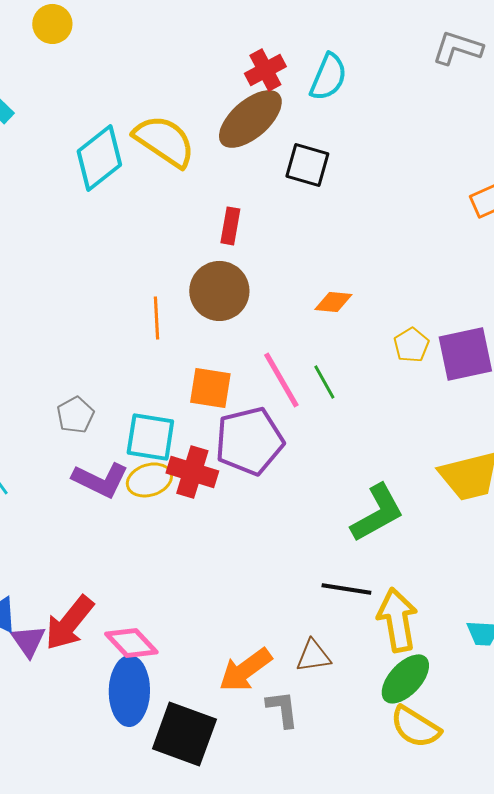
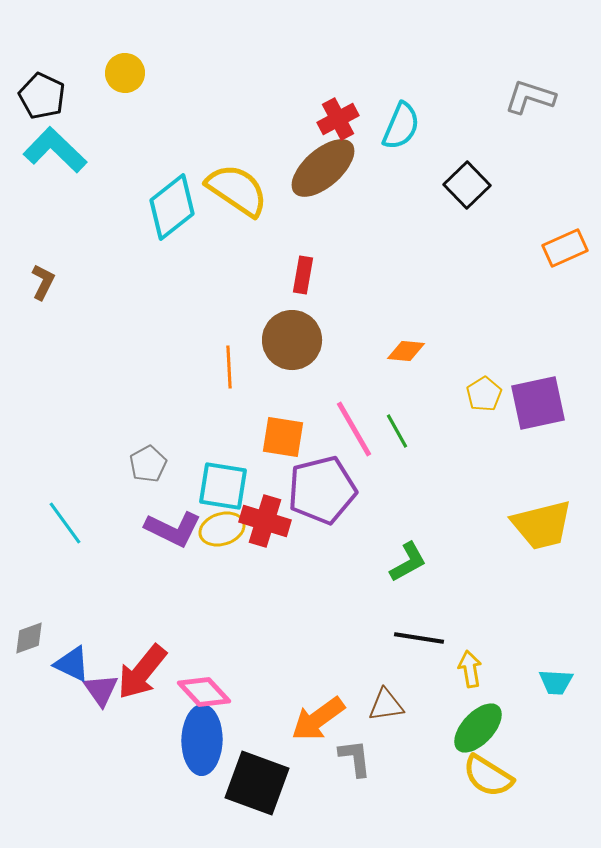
black square: (307, 165) -> (467, 185), moved, turned 30
green L-shape: (377, 513) -> (408, 562), moved, size x0.7
yellow arrow: (397, 620) -> (470, 669), size x0.6

